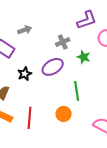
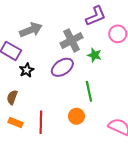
gray arrow: (25, 30) -> (31, 30), size x1.5
gray cross: (63, 42) -> (72, 40), size x1.5
black star: (25, 74) -> (27, 70), moved

